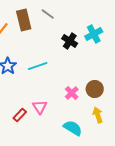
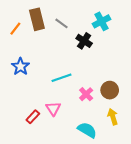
gray line: (48, 14) -> (62, 23), moved
cyan cross: (94, 34) -> (101, 21), moved
cyan line: (38, 66) -> (62, 78), moved

